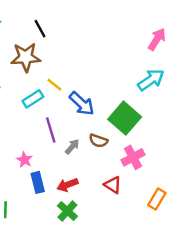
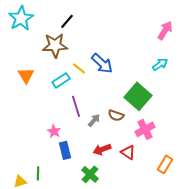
black line: (40, 29) -> (67, 21), turned 70
cyan arrow: (151, 80) -> (160, 64), size x0.7
blue arrow: (82, 104) -> (102, 63), moved
red arrow: (67, 185) -> (102, 149), moved

